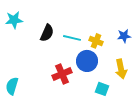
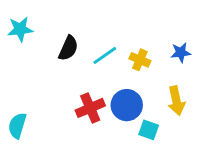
cyan line: (72, 38) -> (105, 55), turned -48
blue circle: (87, 61) -> (127, 105), moved

